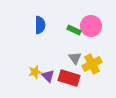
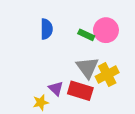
gray triangle: (75, 58) -> (87, 67), size x1.5
yellow star: (35, 72) -> (41, 102), moved

